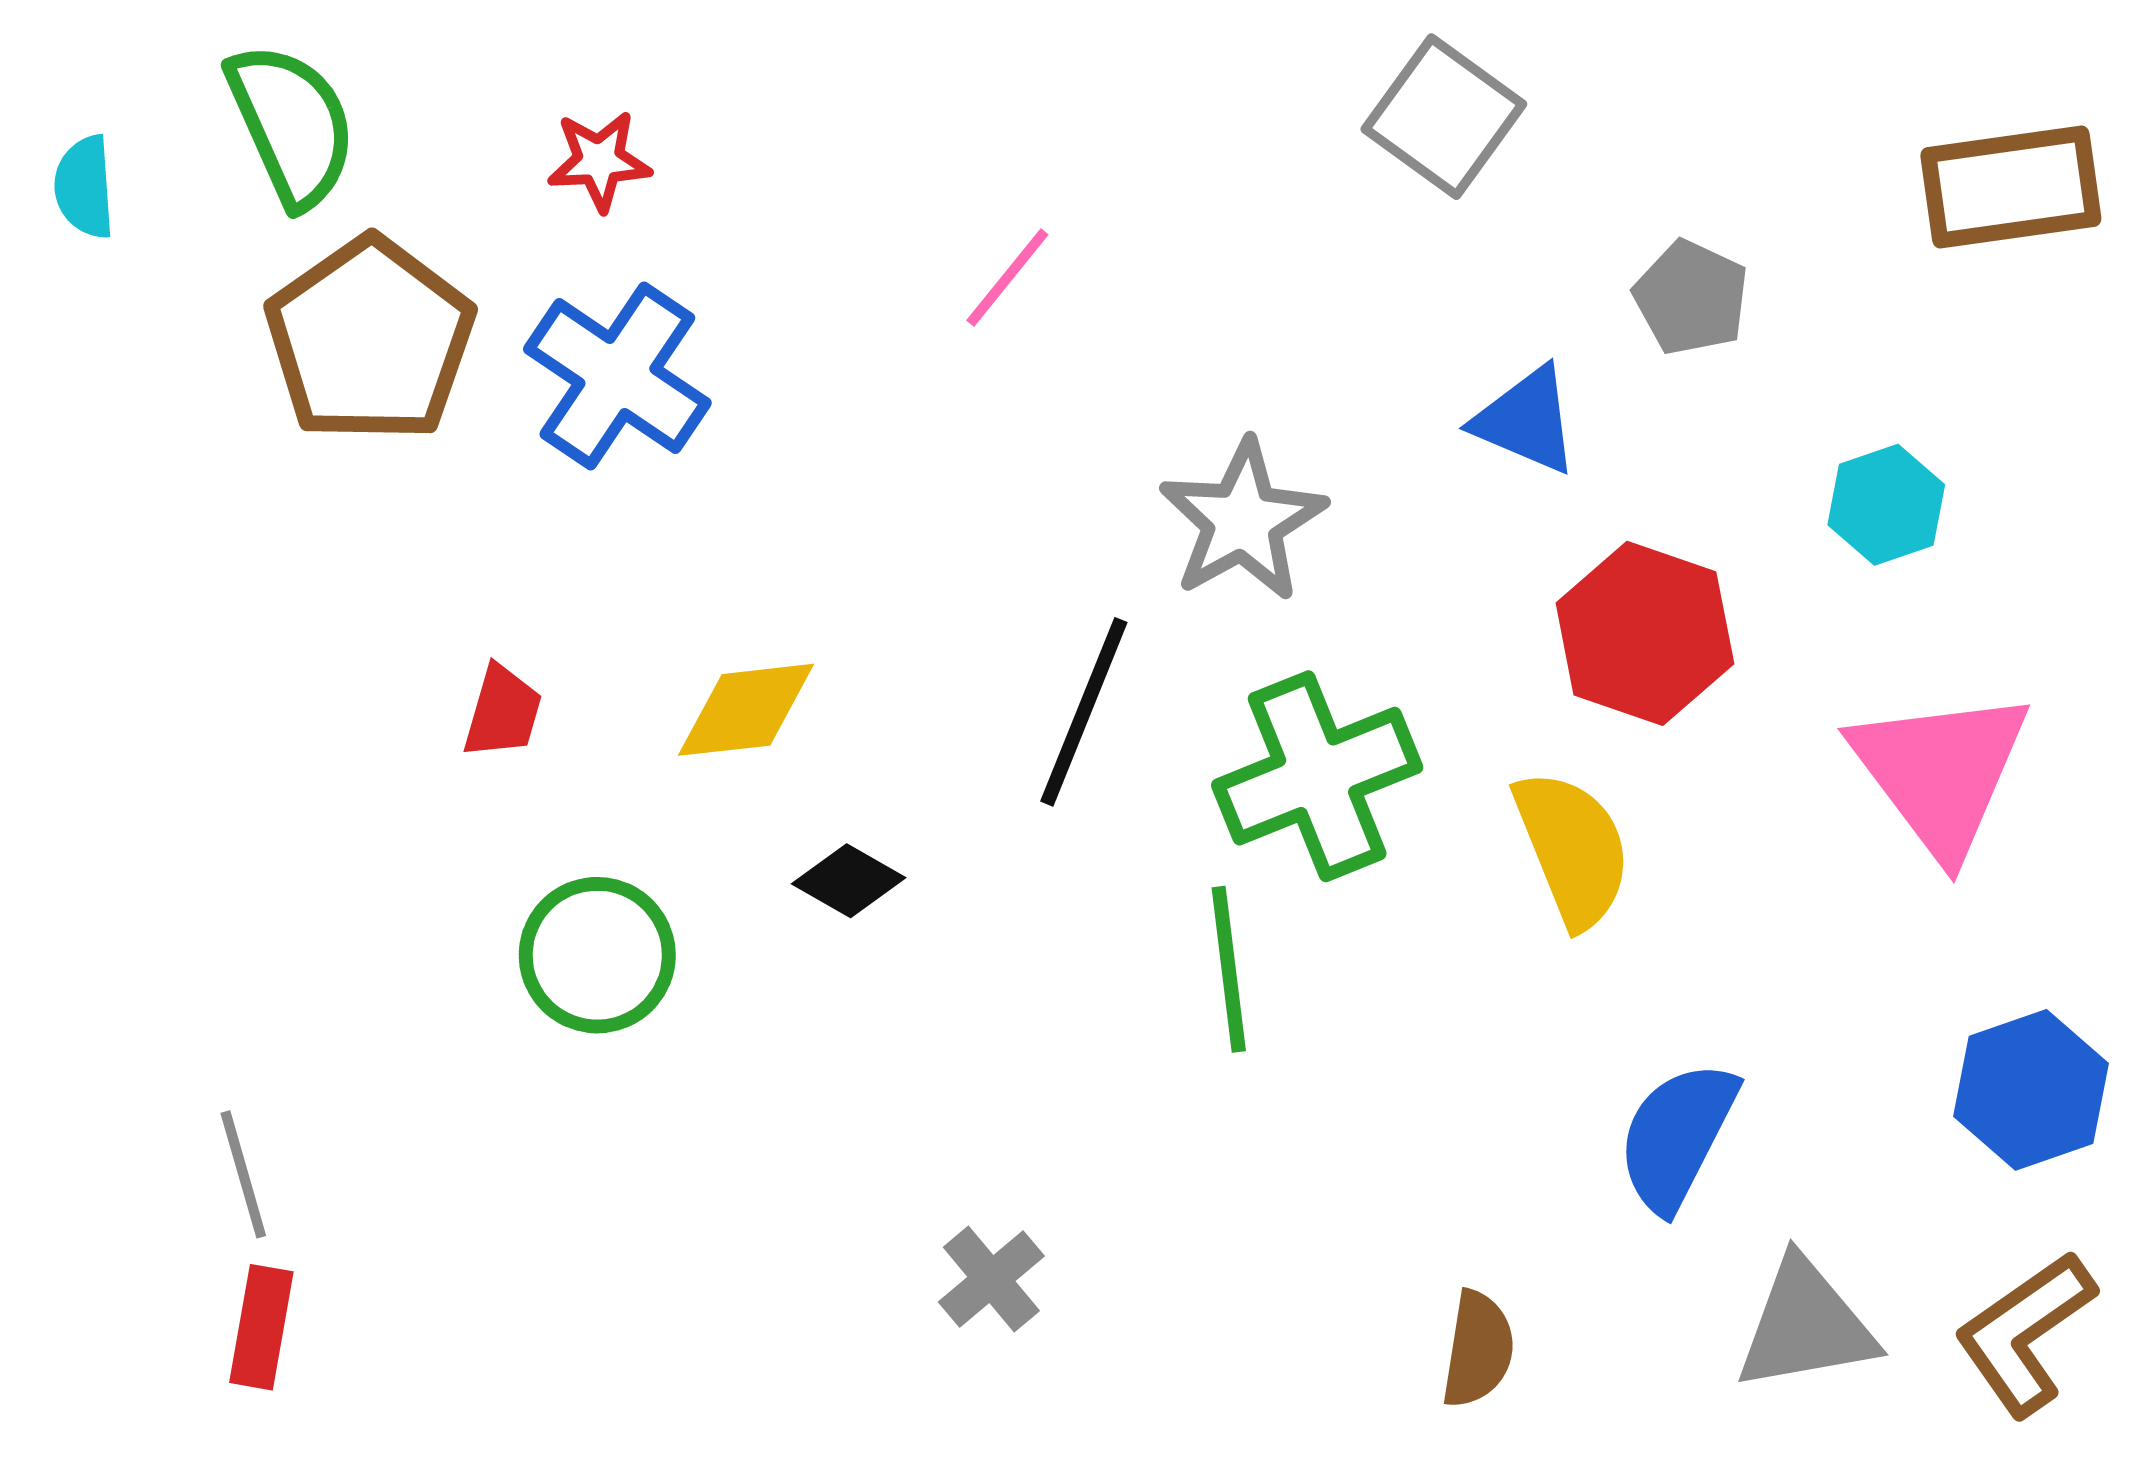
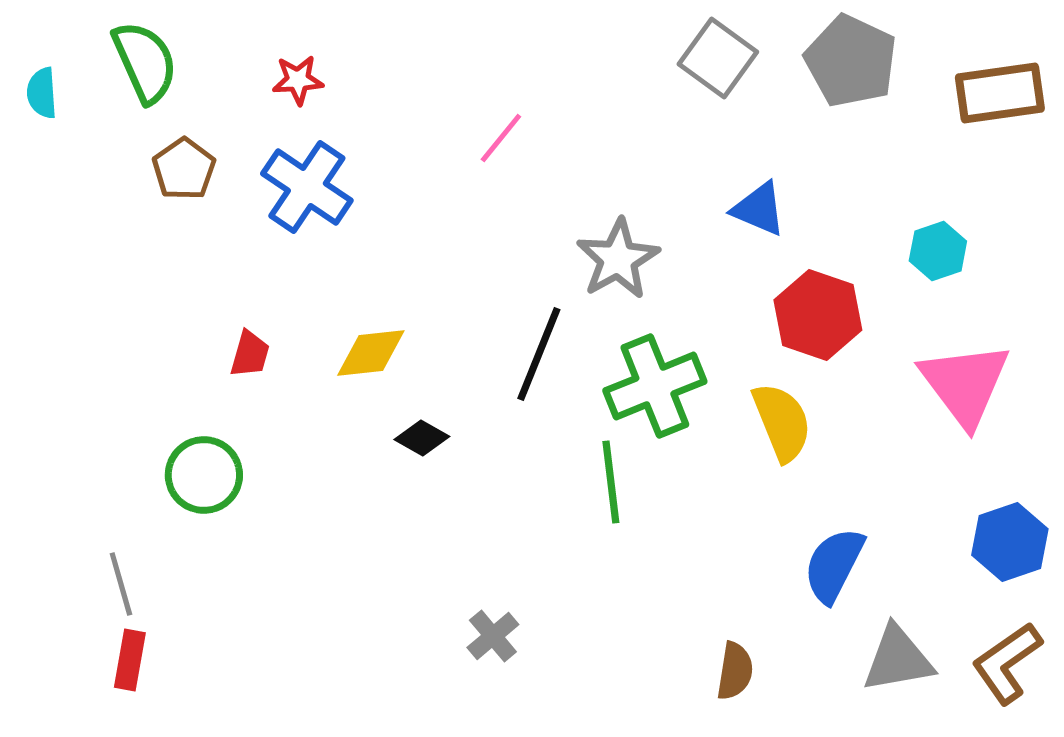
gray pentagon: (1691, 298) -> (851, 61), moved, size x1.6
brown pentagon: (370, 340) -> (184, 169), size x0.6
green circle: (597, 955) -> (204, 475), moved

